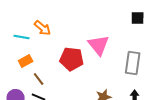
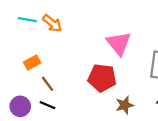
cyan line: (22, 37) -> (27, 20), moved
red pentagon: (72, 59) -> (102, 78), moved

